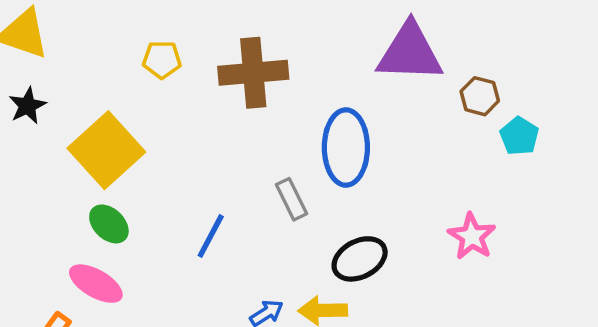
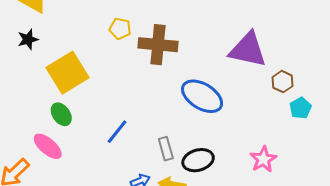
yellow pentagon: (162, 60) -> (120, 29), moved
blue ellipse: (346, 147) -> (202, 96), turned -69
gray rectangle: (291, 199) -> (166, 149), moved

